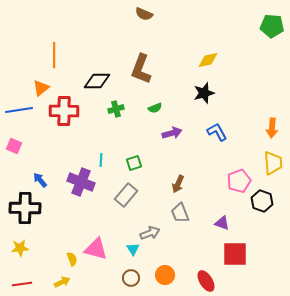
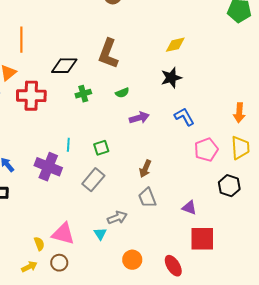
pink pentagon: (239, 181) -> (206, 150), moved
brown circle: (131, 278) -> (59, 263), moved

